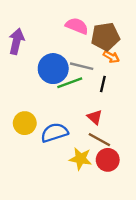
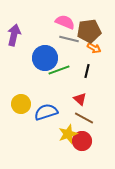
gray line: (82, 66) -> (69, 39), moved
yellow star: (80, 159) -> (68, 134), turned -30
red circle: (108, 160) -> (82, 141), moved

